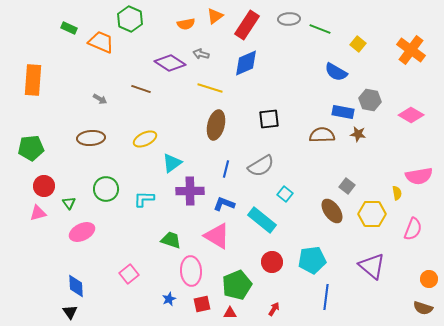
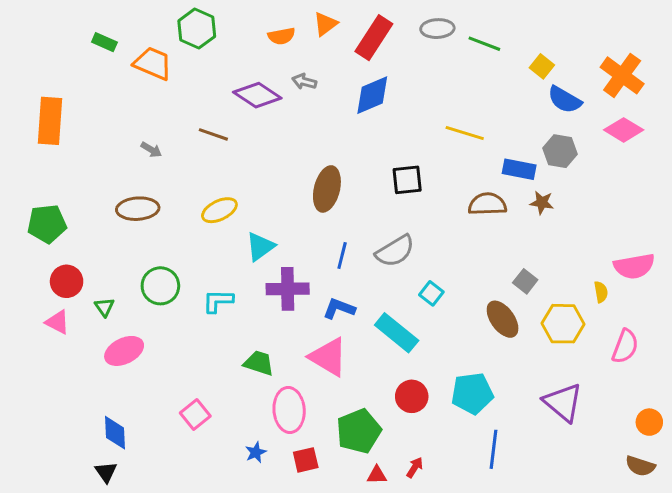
blue semicircle: (336, 72) -> (565, 100), moved
yellow line: (210, 88) -> (465, 133), moved
pink diamond: (411, 115) -> (624, 130), moved
pink triangle: (38, 213) -> (57, 322), turned 42
red triangle: (230, 313) -> (377, 475), moved

